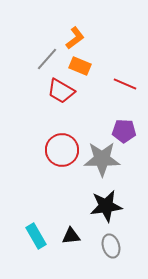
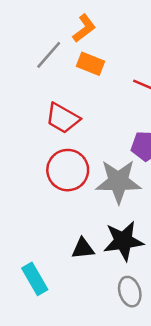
red trapezoid: (61, 91) -> (63, 118), moved
black triangle: (71, 236) -> (83, 249), moved

